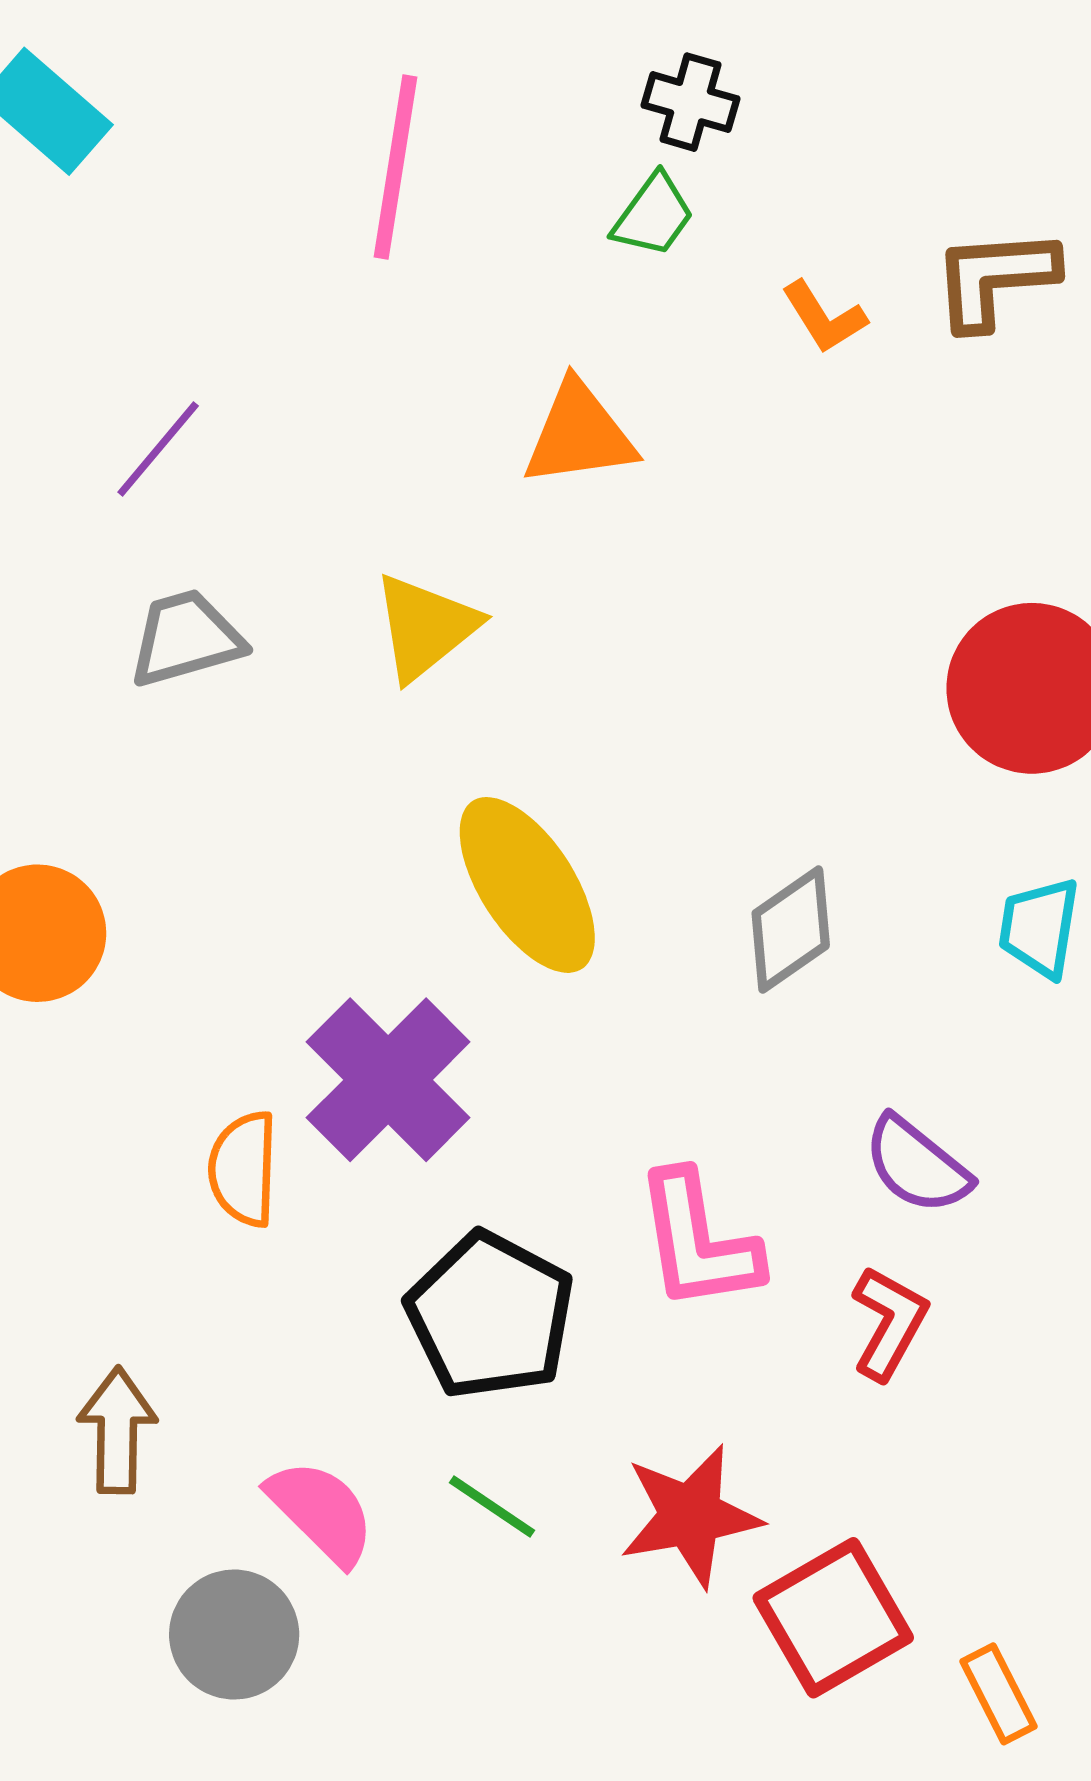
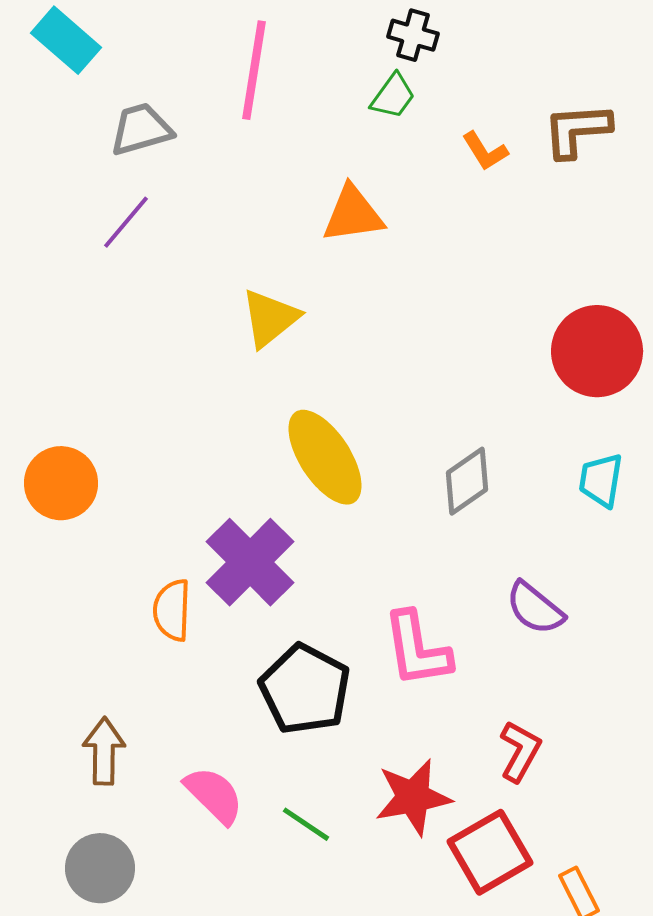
gray trapezoid: (186, 638) -> (141, 129), moved
red L-shape: (889, 1323) -> (520, 751), moved
green line: (492, 1506) -> (306, 824), moved
gray circle: (234, 1635) -> (100, 868), moved

